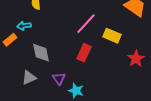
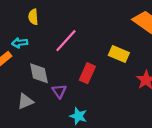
pink line: (86, 24) -> (66, 41), moved
purple triangle: (59, 79) -> (59, 91), moved

